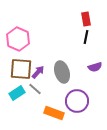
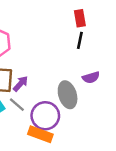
gray ellipse: (62, 72) -> (68, 95), moved
purple circle: (77, 101) -> (45, 116), moved

